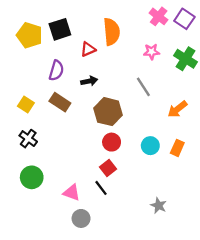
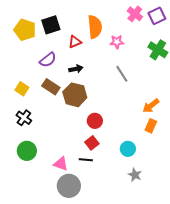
purple square: (184, 19) -> (157, 16), turned 30
pink star: (151, 52) -> (117, 42), moved
purple semicircle: (56, 70) -> (48, 60), turned 36
orange arrow: (177, 109) -> (151, 106), moved
brown hexagon: (108, 112) -> (75, 95), moved
cyan circle: (150, 146) -> (128, 149), moved
black line: (101, 188) -> (86, 160), turned -48
gray circle: (81, 218) -> (69, 186), size x1.5

